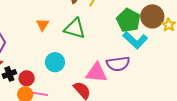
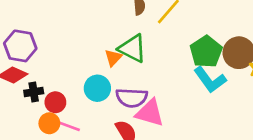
orange triangle: (43, 25) -> (113, 58), moved
purple semicircle: (118, 64) -> (132, 98), moved

